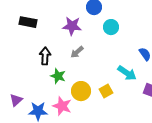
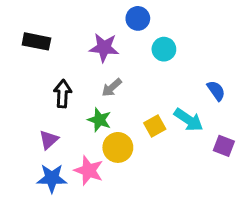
green star: (58, 76) -> (99, 120), moved
yellow square: (106, 91) -> (155, 126), moved
purple triangle: (16, 100) -> (49, 140), moved

